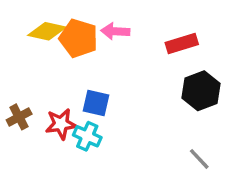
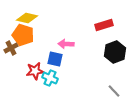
pink arrow: (115, 31) -> (66, 44), moved
orange pentagon: (79, 38) -> (23, 35), moved
brown cross: (19, 117) -> (11, 48), moved

